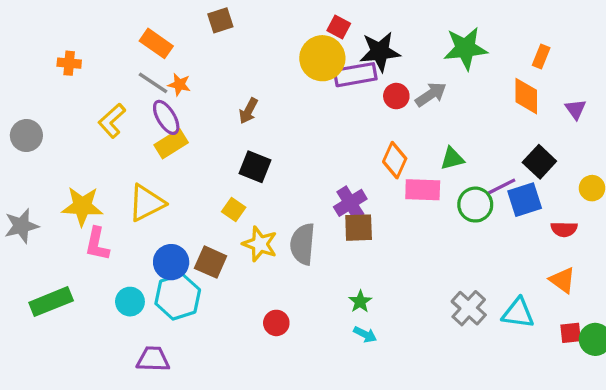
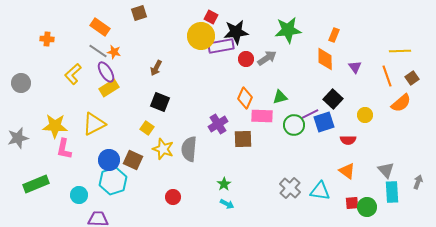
brown square: (359, 228) -> (243, 139), moved
cyan circle: (130, 302) -> (79, 195), moved

